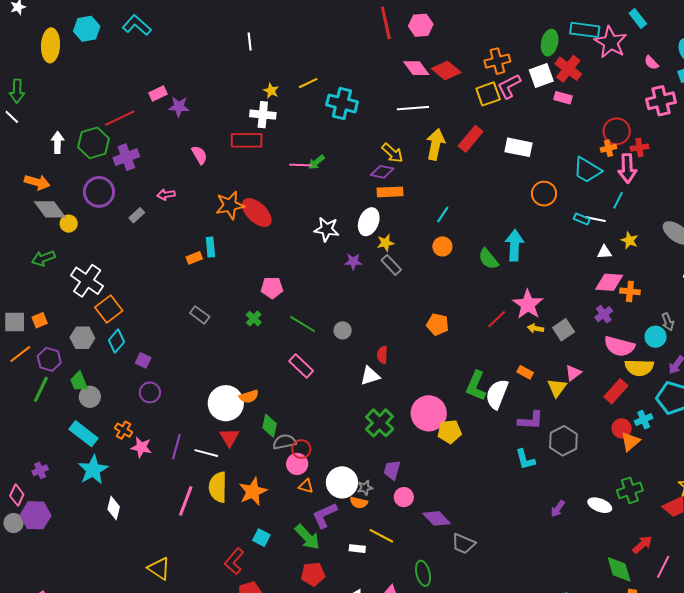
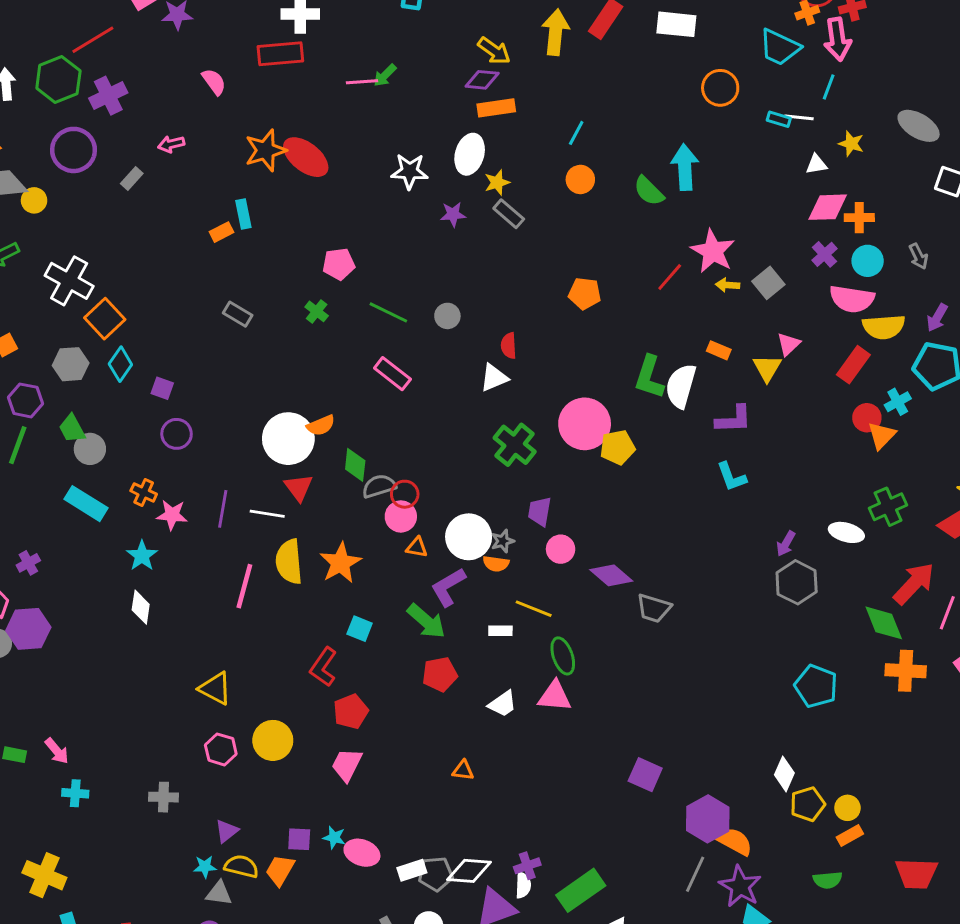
cyan circle: (656, 337) -> (868, 261), moved
gray hexagon: (563, 441) -> (797, 582), moved
cyan star: (93, 470) -> (142, 556), moved, size x0.7
red arrow: (642, 545) -> (914, 584), size x1.5
green ellipse: (423, 573) -> (563, 656), moved

